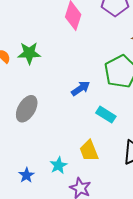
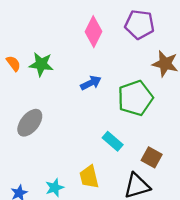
blue arrow: (81, 88) -> (91, 83), moved

